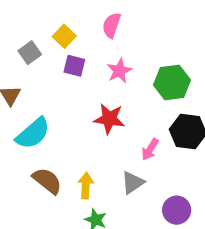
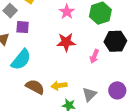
purple square: (74, 66) -> (23, 27), moved
gray triangle: (133, 183) -> (90, 94), moved
yellow arrow: (86, 185) -> (59, 86), turned -91

